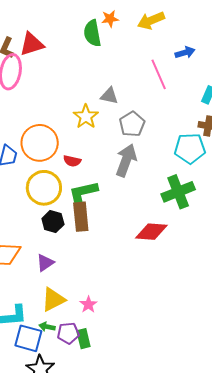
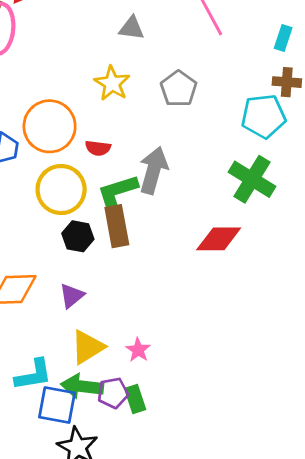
gray triangle: (109, 96) -> (132, 28), moved
gray arrow: (126, 160) -> (153, 170), moved
green cross: (178, 192) -> (252, 179), turned -32
green arrow: (47, 327) -> (82, 386), size x1.8

